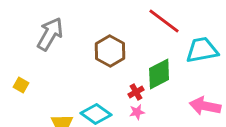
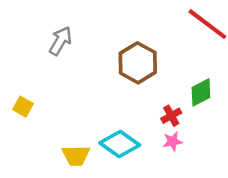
gray arrow: (50, 34) -> (60, 41), size x0.7
green diamond: (159, 74) -> (201, 92), size x0.7

